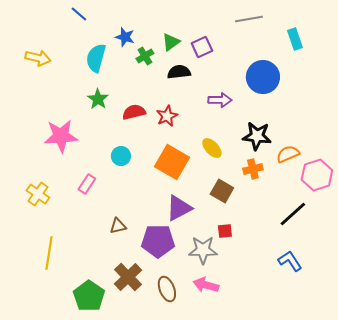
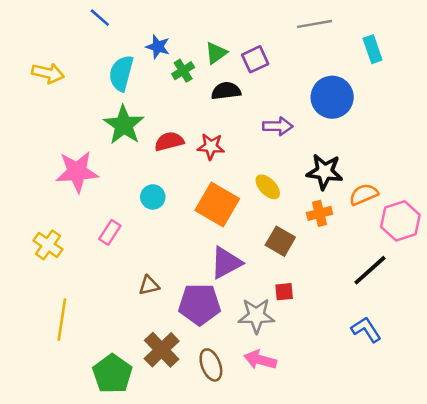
green star: (98, 99) -> (124, 125), size x1.5
red star: (167, 116) -> (211, 146), turned 30

